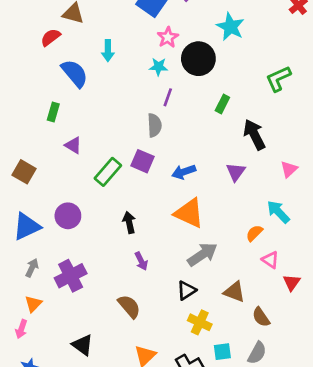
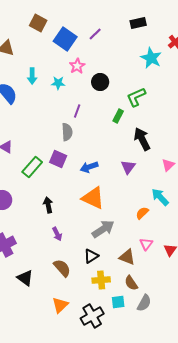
cyan star: (230, 27) -> (151, 58), moved
black circle: (198, 59) -> (100, 82), size x0.7
cyan star: (158, 67) -> (58, 83), moved
green L-shape: (278, 79) -> (136, 97), moved
pink triangle: (270, 260) -> (146, 244), moved, turned 32
brown semicircle: (129, 306) -> (62, 268), moved
brown semicircle: (261, 317) -> (131, 283), moved
yellow cross: (200, 322) -> (101, 280), turned -30
black triangle: (83, 345) -> (25, 278), moved

